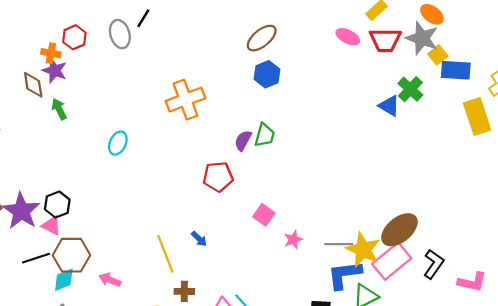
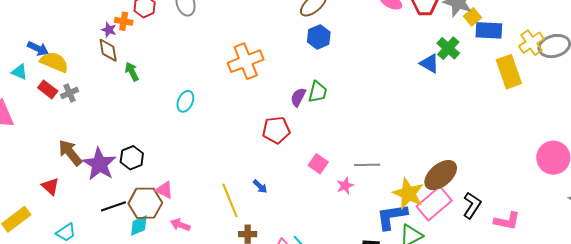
purple star: (55, 70) -> (109, 30), moved, size x0.7
pink triangle: (51, 226) -> (164, 190), moved
gray line: (339, 244) -> (367, 165), moved

